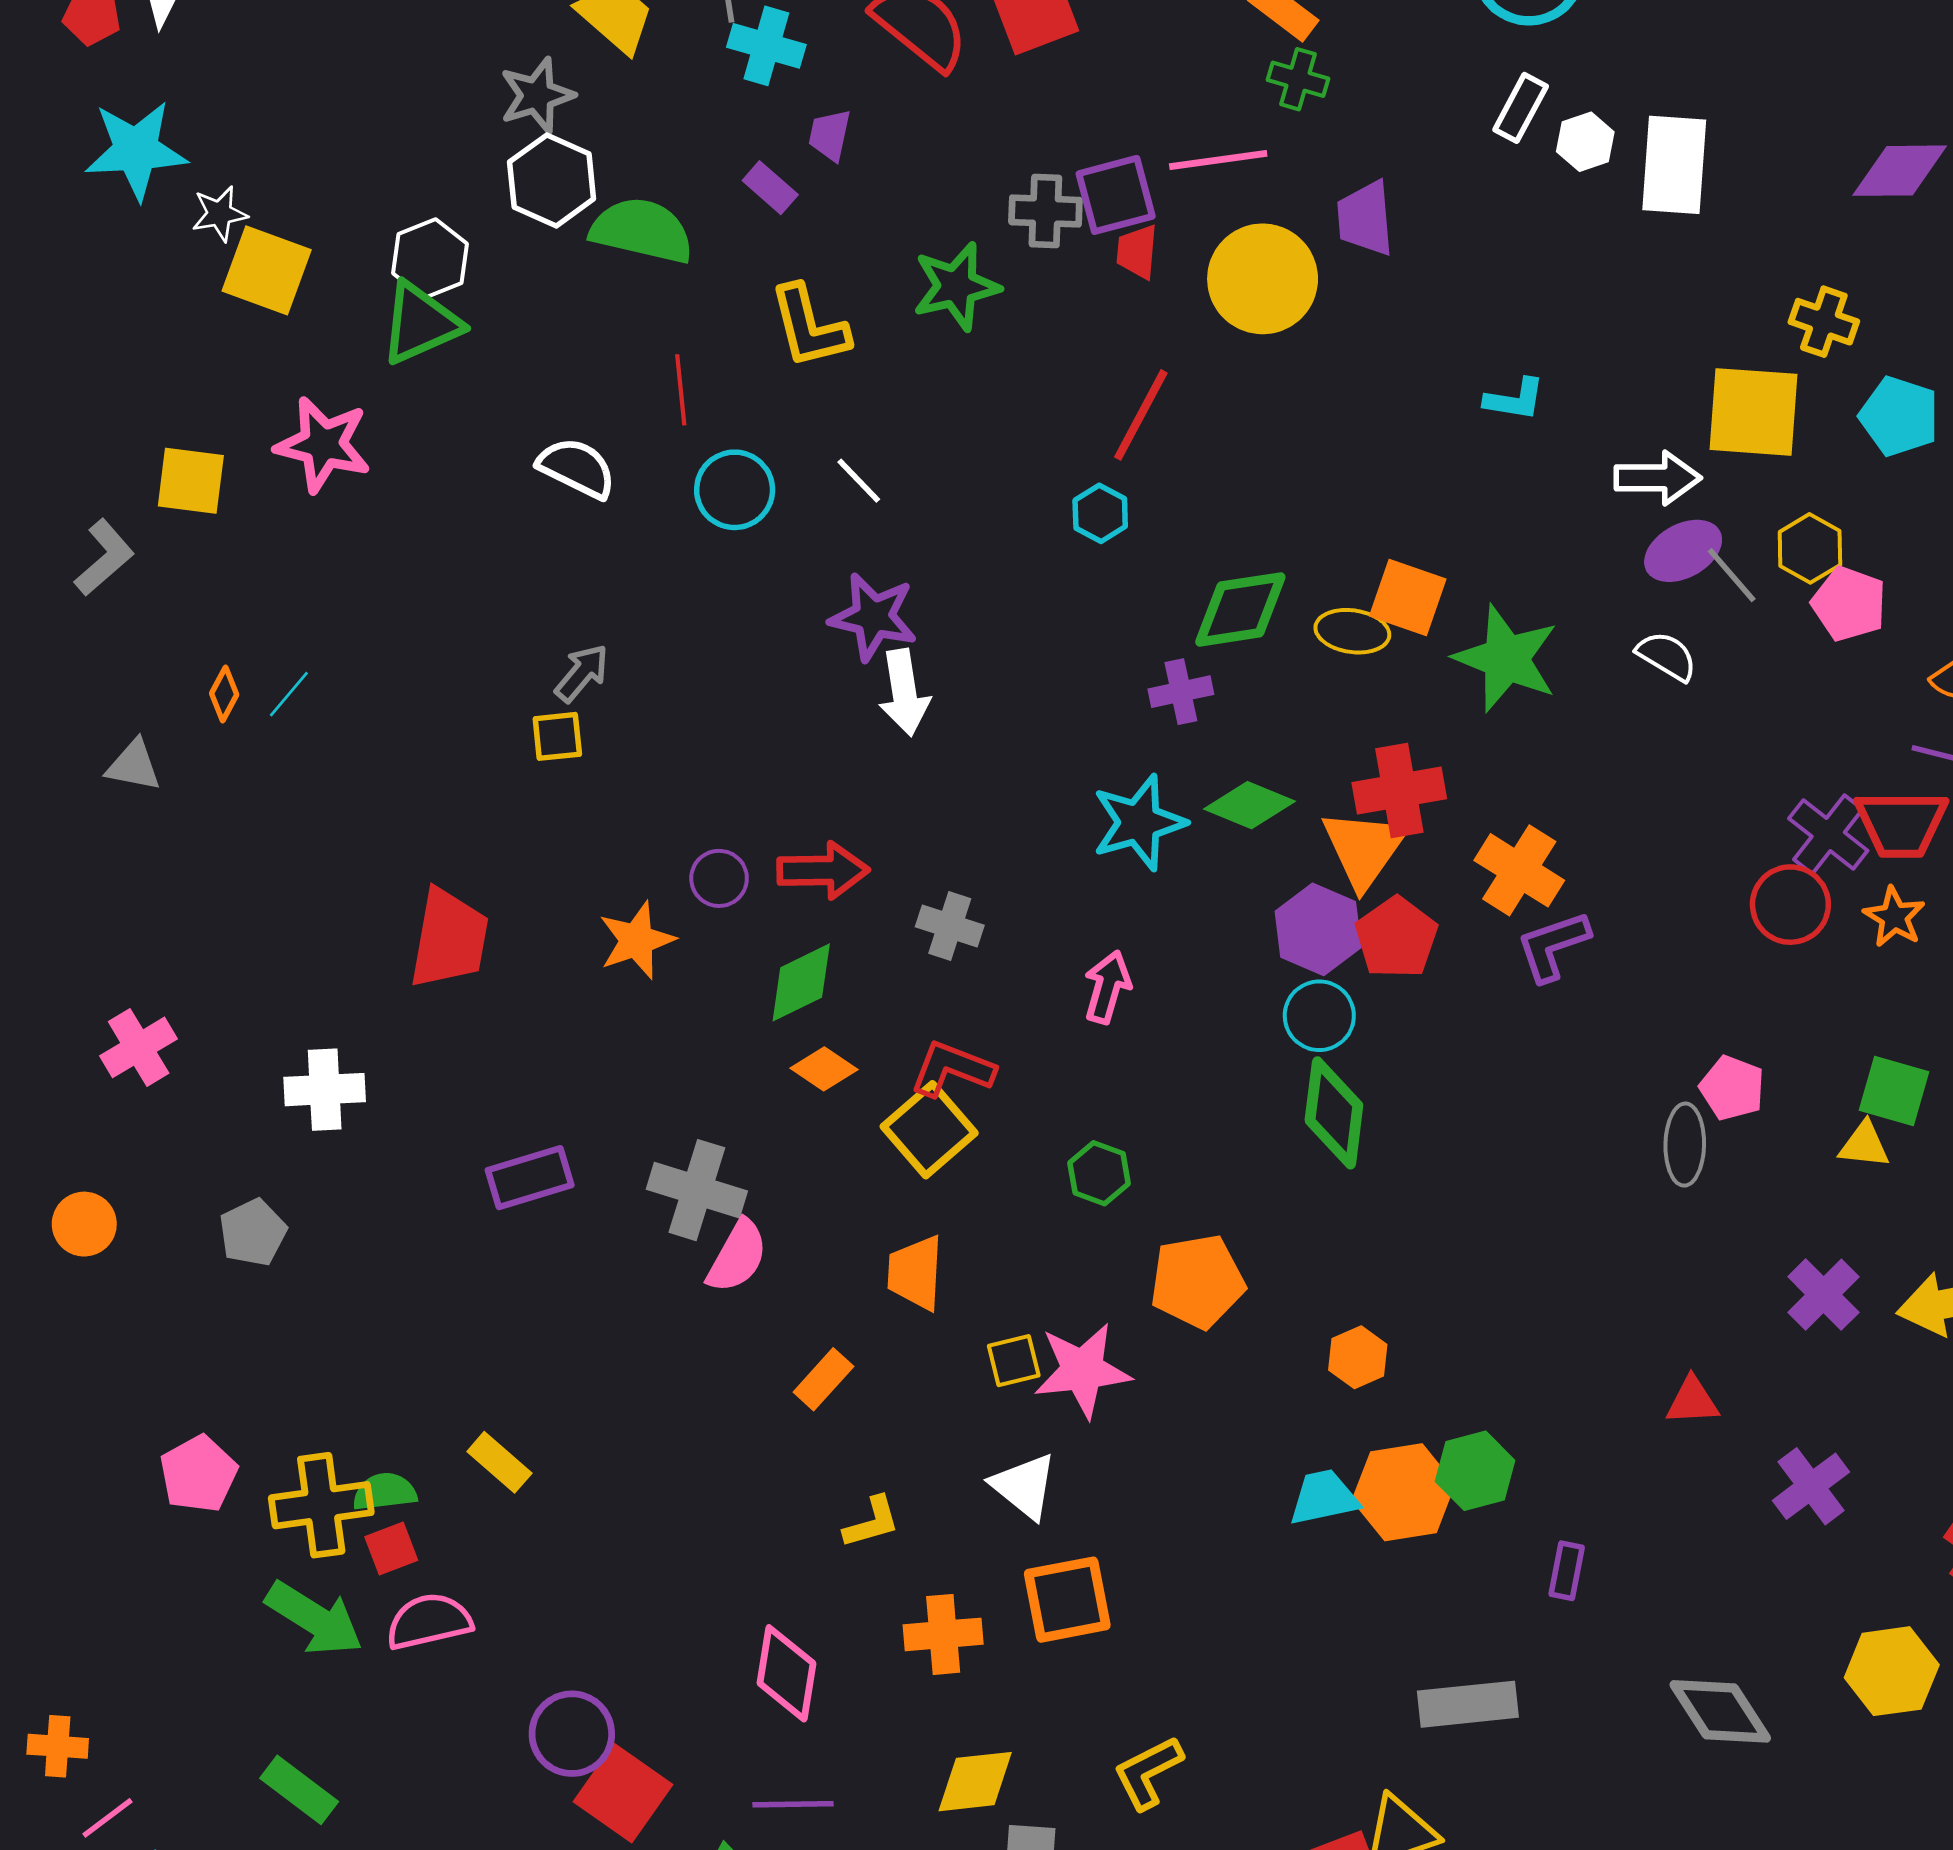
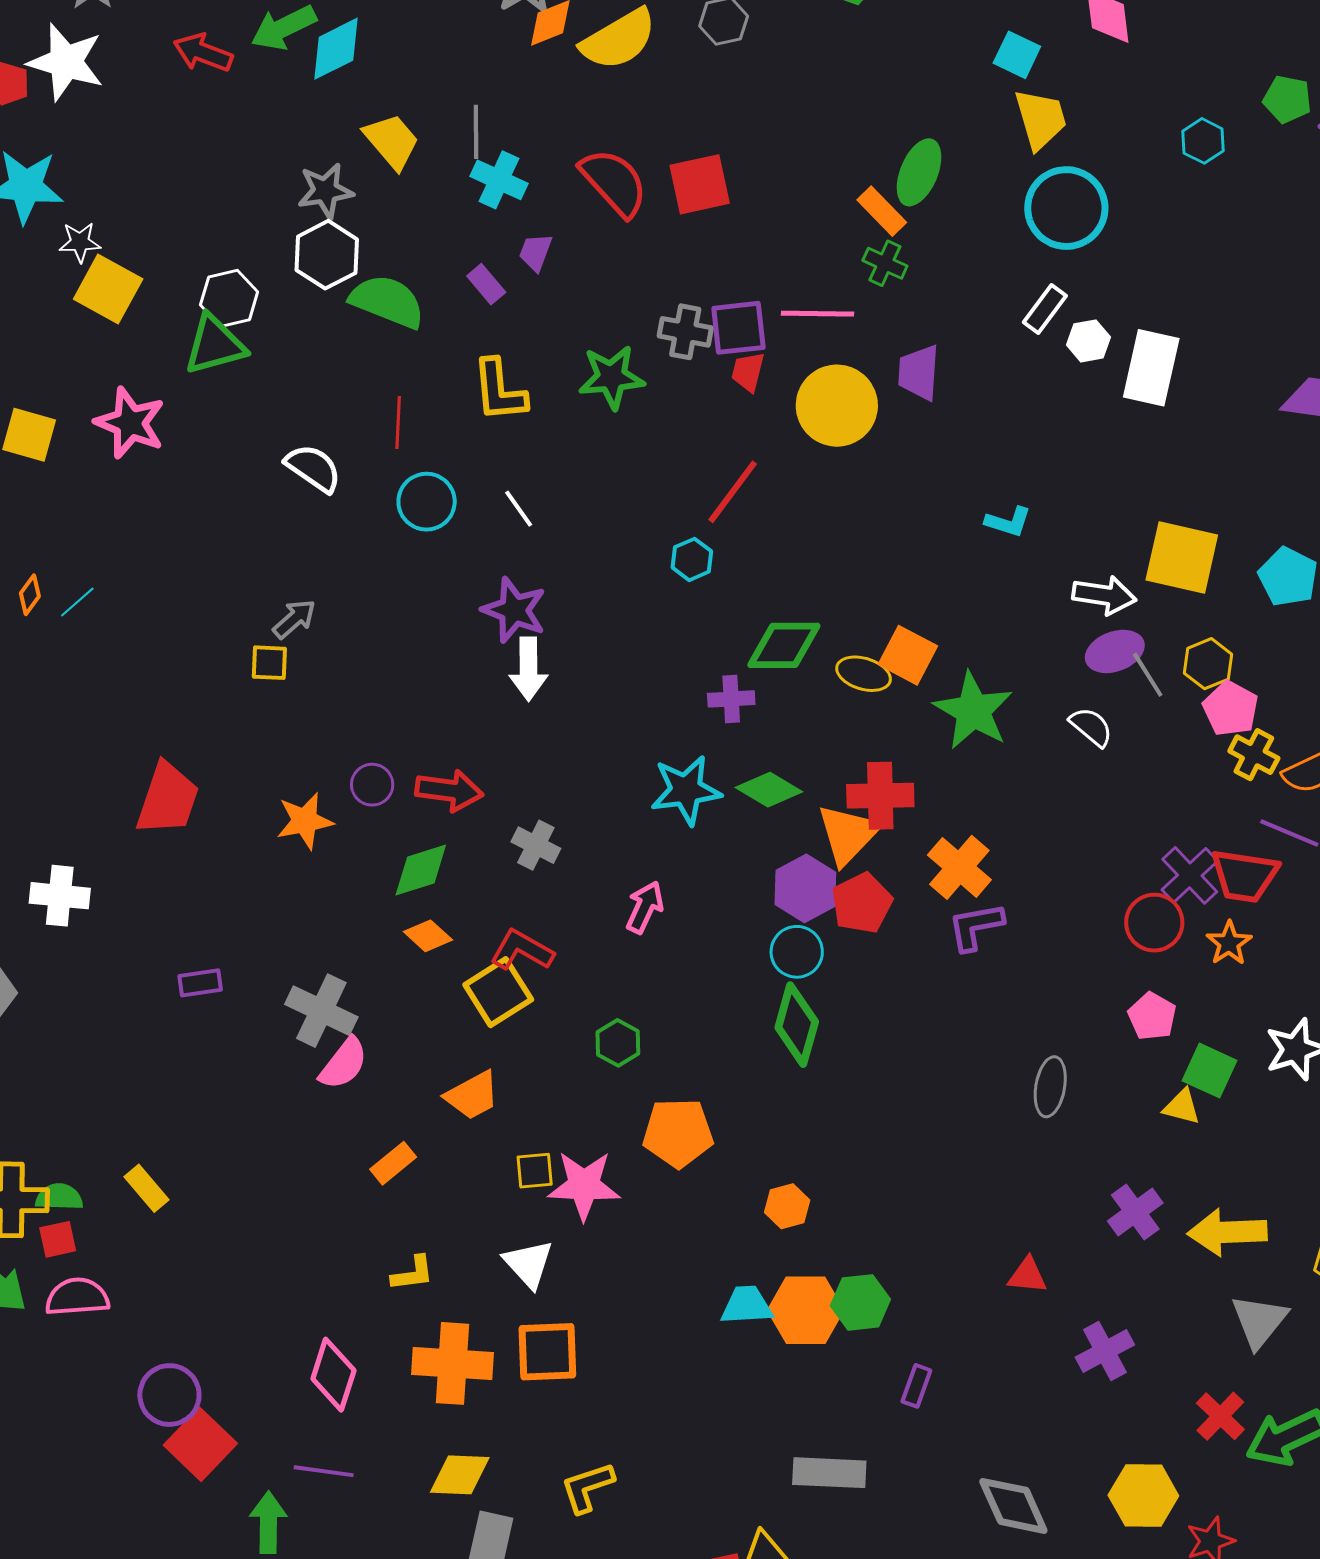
yellow cross: (1824, 322) -> (1254, 755), moved
pink pentagon: (1732, 1088) -> (1152, 1016), moved
purple rectangle: (530, 1178) -> (200, 983), size x0.7
orange trapezoid: (915, 1273) -> (472, 1095), turned -130
orange cross: (943, 1634) -> (452, 1363), size x1.4

